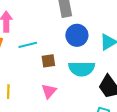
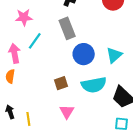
cyan line: (28, 45) -> (35, 41), moved, turned -30

